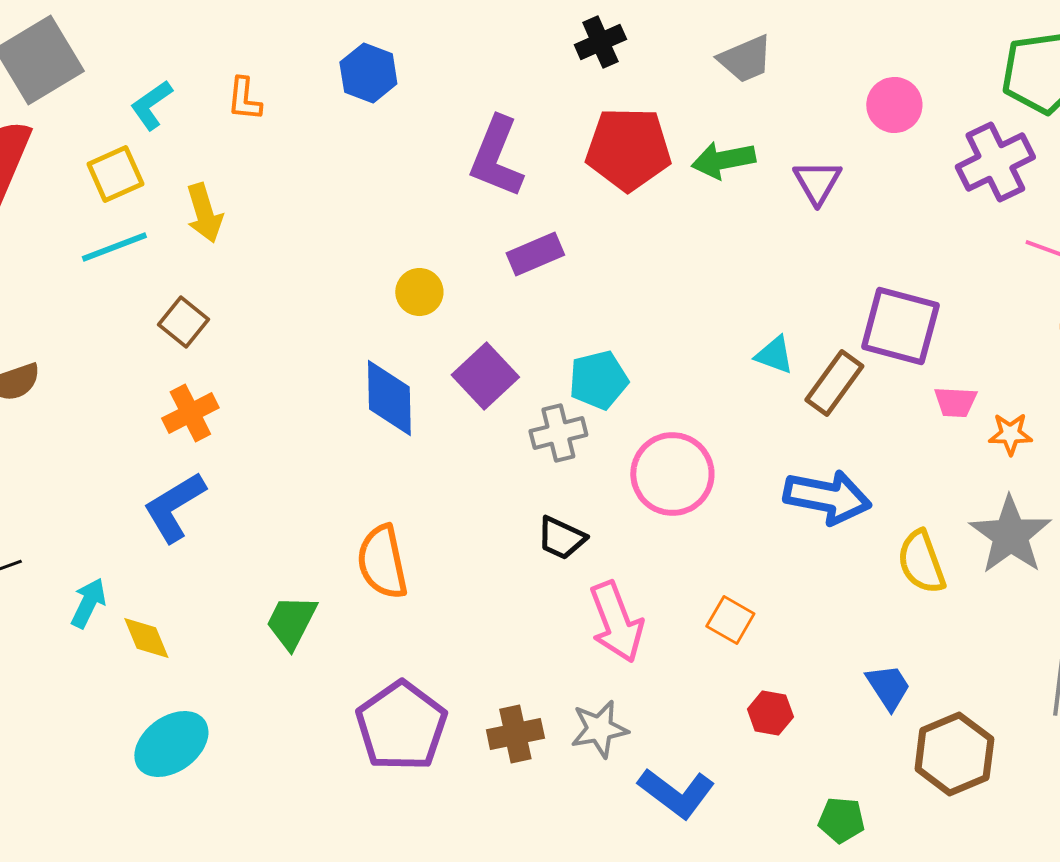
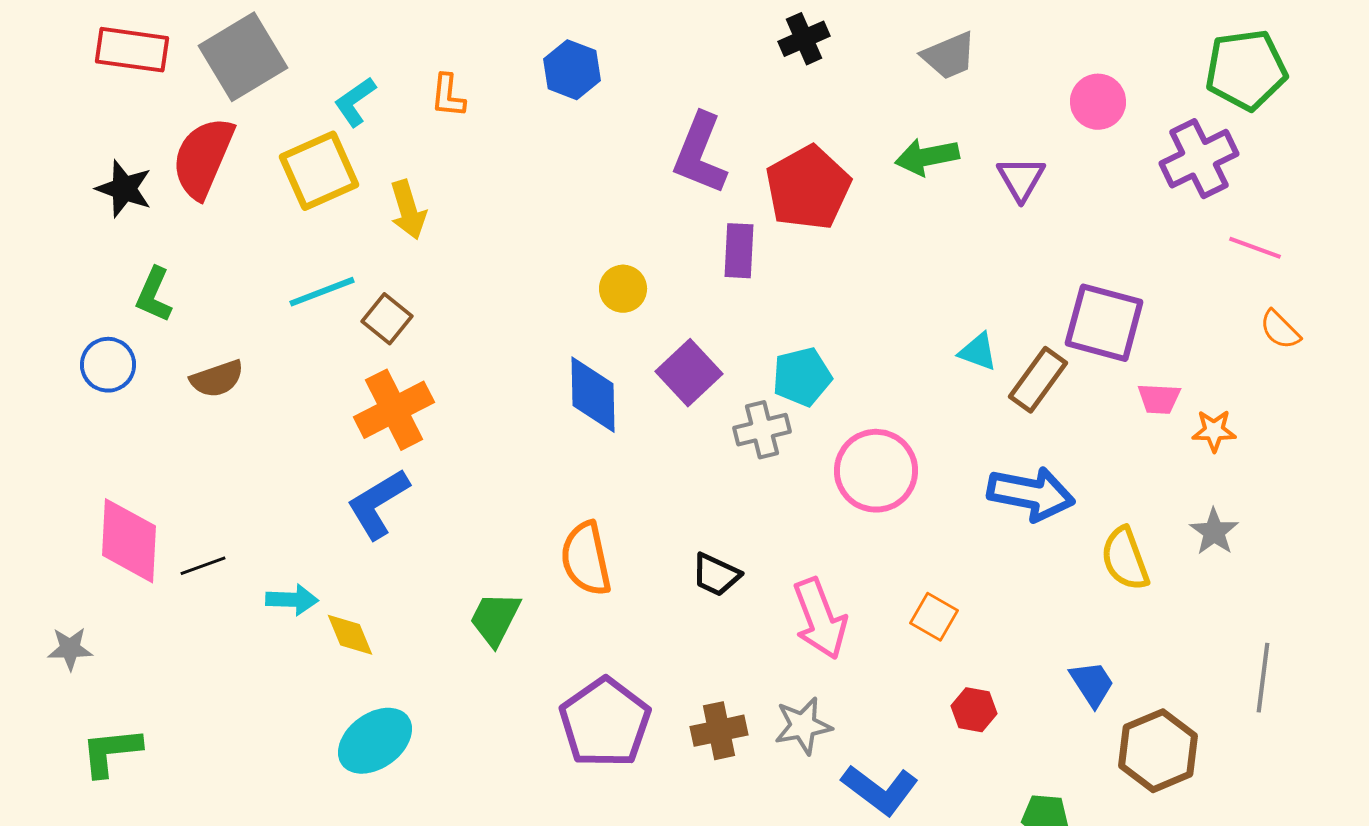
red pentagon: (628, 149) -> (808, 188), moved, turned -30
yellow square: (115, 174) -> (319, 171), size x1.4
cyan line: (114, 247) -> (322, 292), moved
purple rectangle: (535, 254) -> (739, 251), turned -64
orange cross: (190, 413) -> (394, 410), size x1.4
gray star: (1010, 535) -> (1214, 532), size x0.6
black trapezoid: (561, 538) -> (716, 575), moved
cyan arrow: (88, 603) -> (292, 600), turned 66

